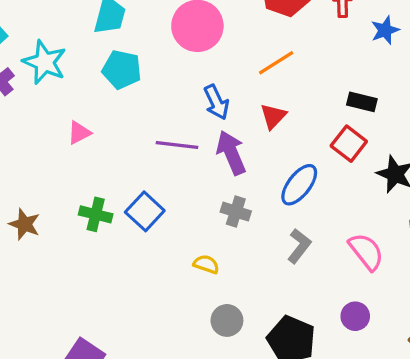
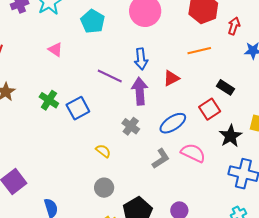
orange line: (276, 63) -> (199, 51), moved
pink triangle: (79, 133) -> (55, 50), turned 42
pink semicircle: (366, 252) -> (193, 153), moved, turned -45

